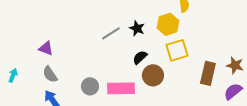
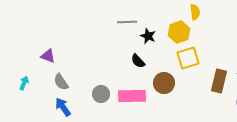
gray line: (111, 33) -> (127, 22), moved, turned 30
purple triangle: (46, 48) -> (48, 56), moved
black semicircle: (140, 57) -> (138, 61), moved, turned -91

